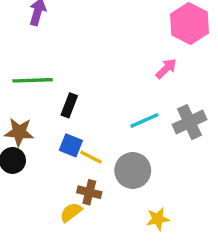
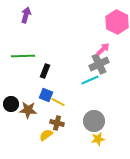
gray cross: (190, 122) -> (99, 64), moved
brown star: (19, 132) -> (28, 110), moved
gray circle: (133, 170) -> (94, 121), moved

